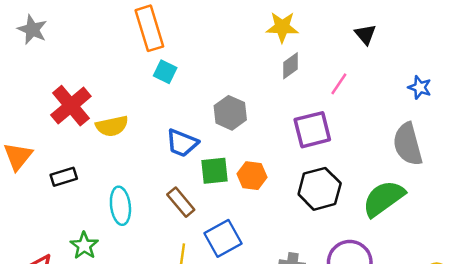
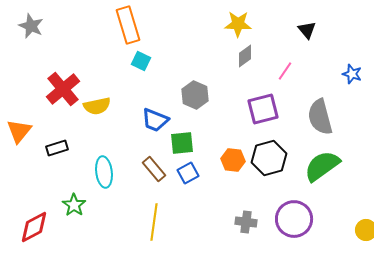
gray semicircle: (408, 144) -> (320, 117), moved
orange hexagon: (252, 176) -> (233, 160), moved
blue square: (223, 238) -> (188, 173), moved, size x0.7

